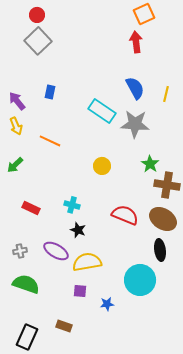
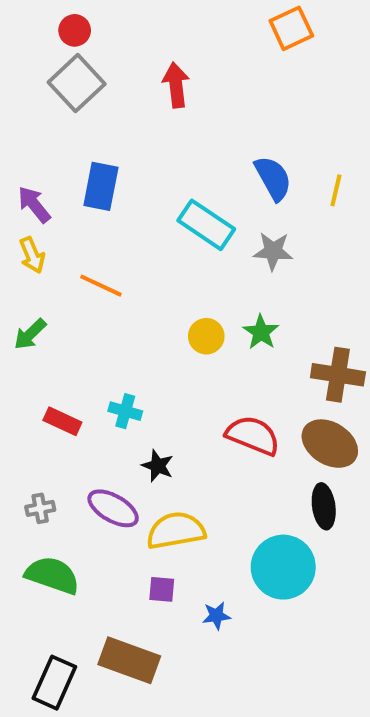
red arrow: (136, 42) -> (176, 85), moved
blue rectangle: (50, 92) -> (101, 186), size x1.6
gray star: (135, 124) -> (273, 251), size x0.7
green star: (150, 164) -> (261, 332), moved
cyan cross: (72, 205) -> (125, 411), moved
brown rectangle: (64, 326) -> (129, 660), size x1.8

